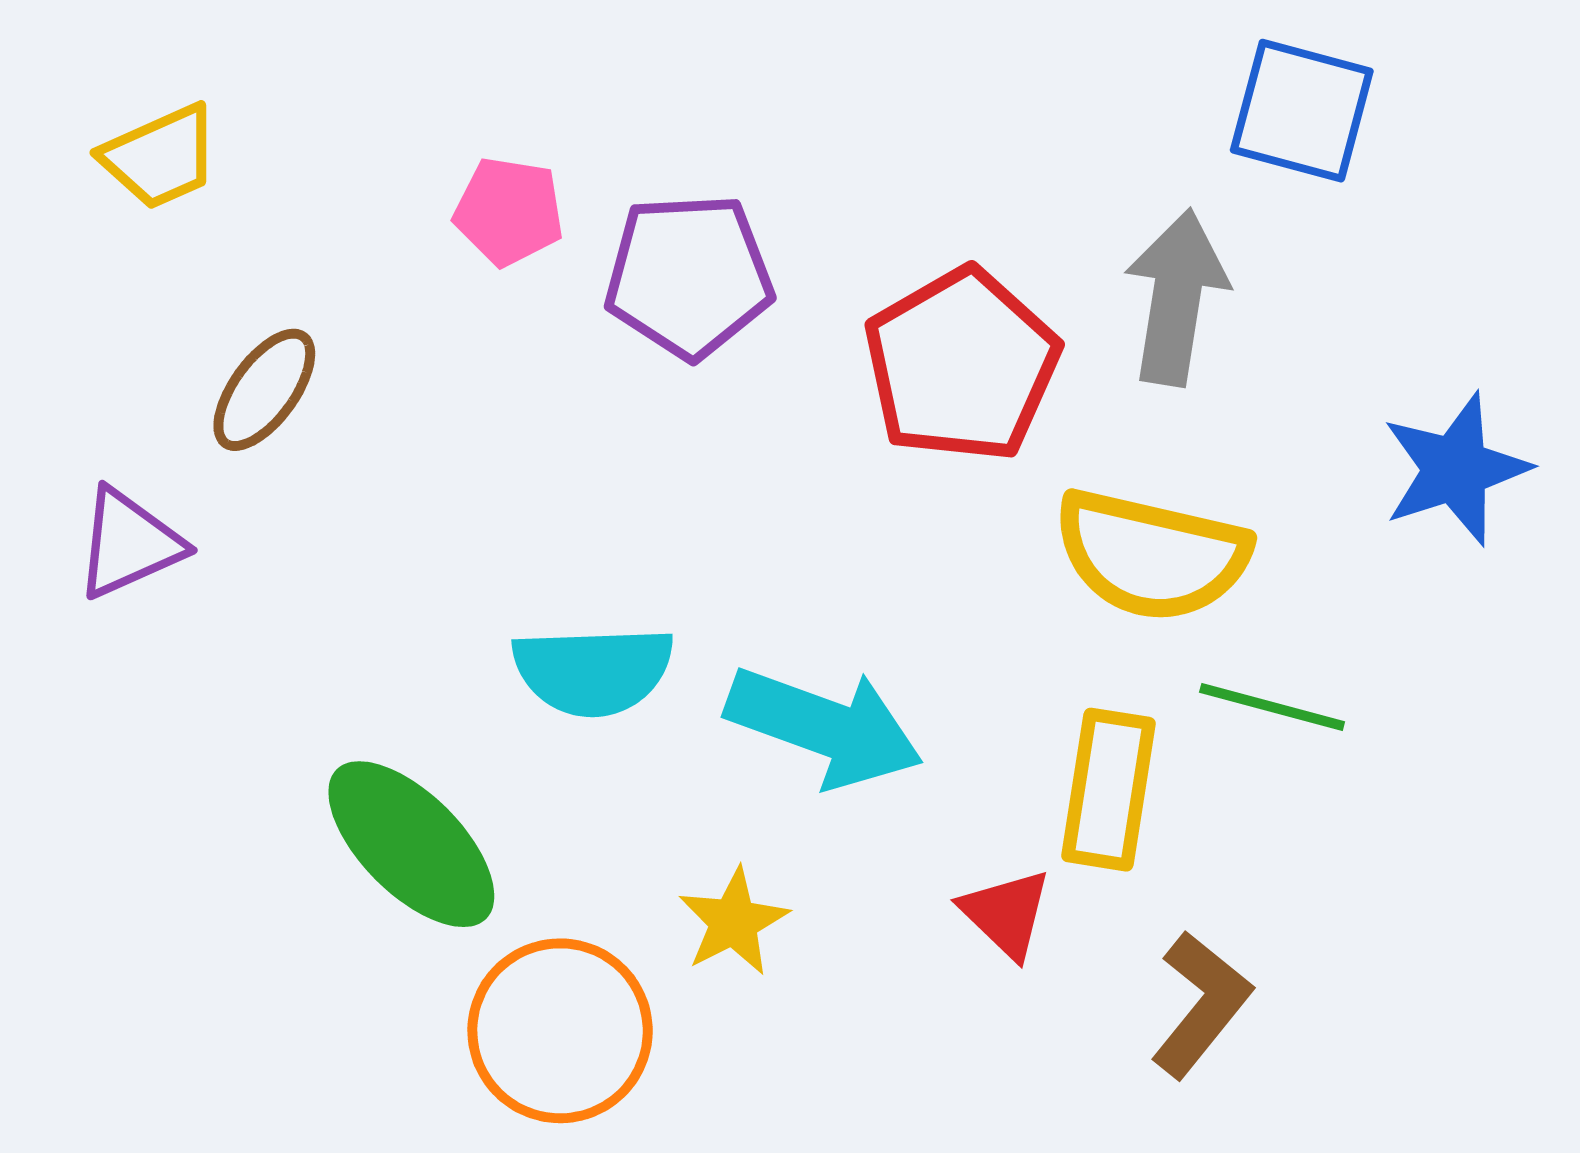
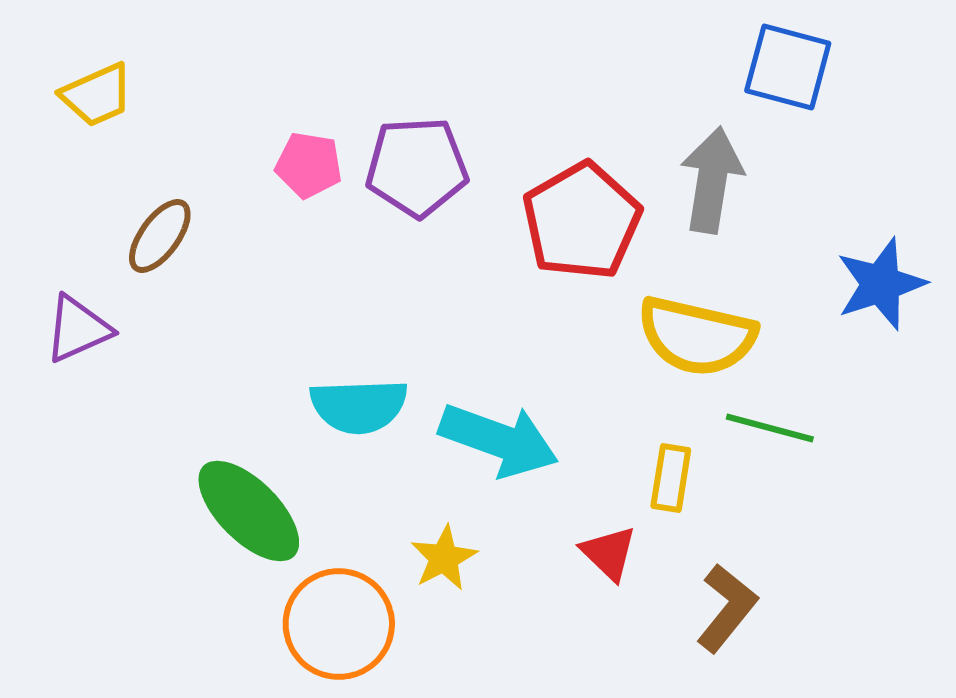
pink pentagon: (509, 211) -> (309, 165), moved
yellow rectangle: (1108, 790) -> (671, 478), size x0.7

